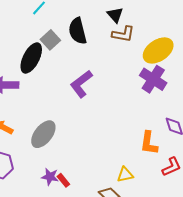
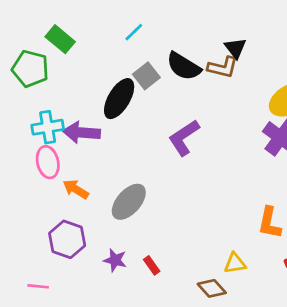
black semicircle: (78, 31) -> (184, 66), turned -48
brown L-shape: (123, 34) -> (223, 67), moved
purple star: (50, 177) -> (115, 260), moved

